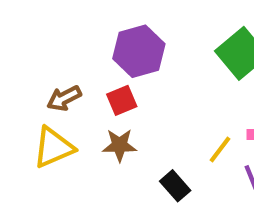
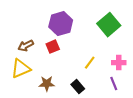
brown star: (120, 145) -> (47, 84), moved
yellow line: (220, 150) -> (90, 63), moved

